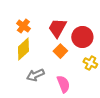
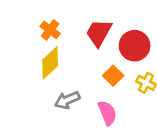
orange square: (60, 51) -> (113, 76), moved

